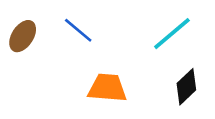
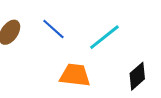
cyan line: (172, 34) -> (104, 37), moved

